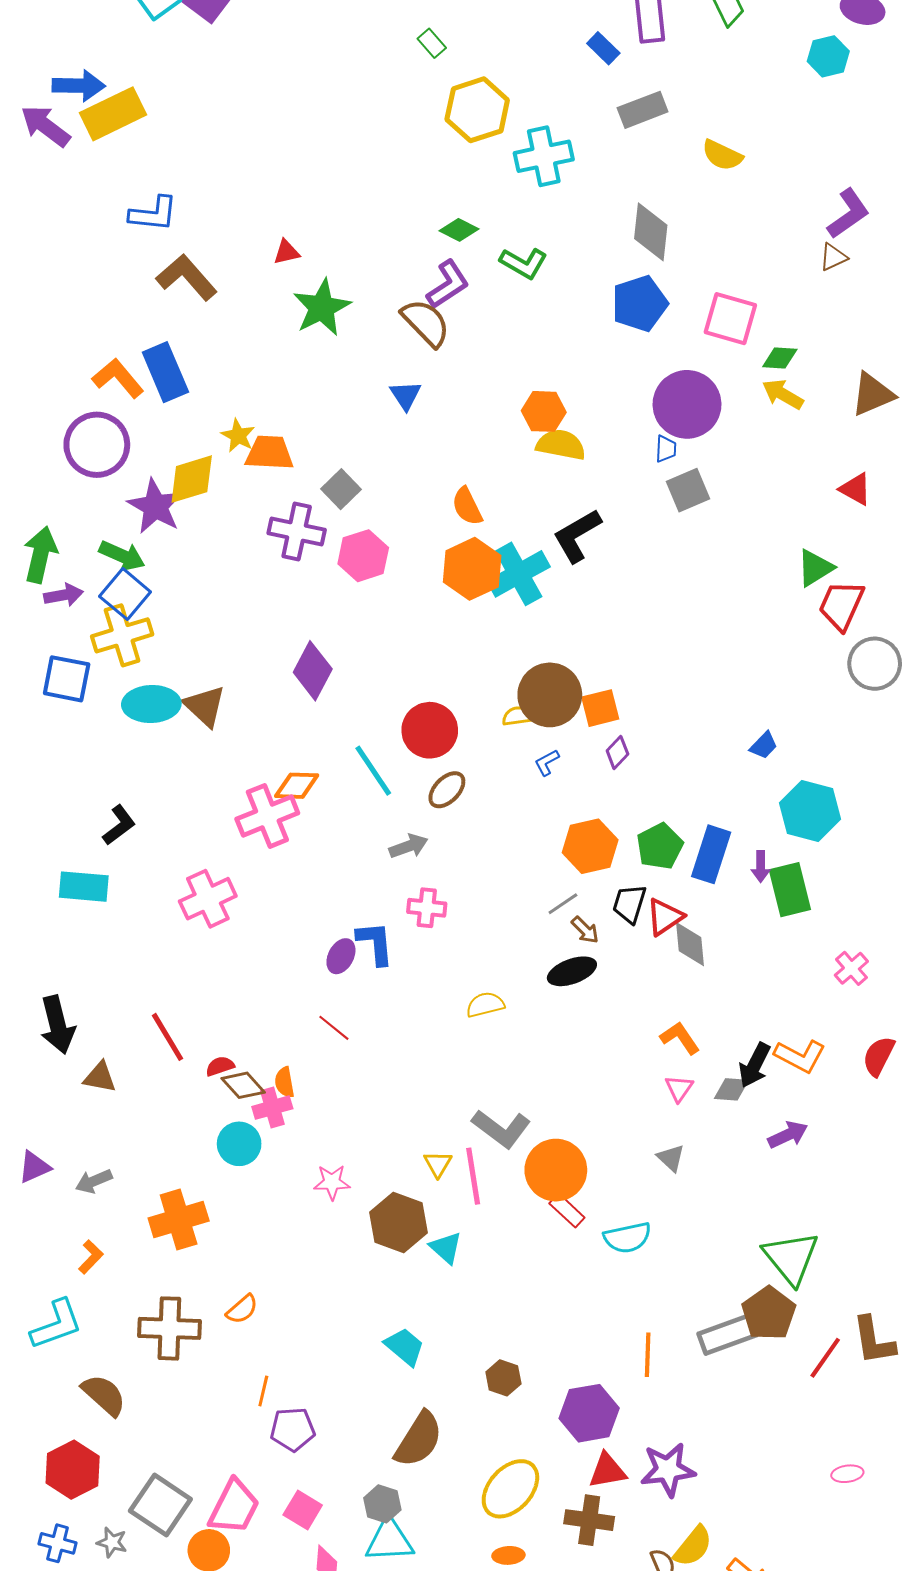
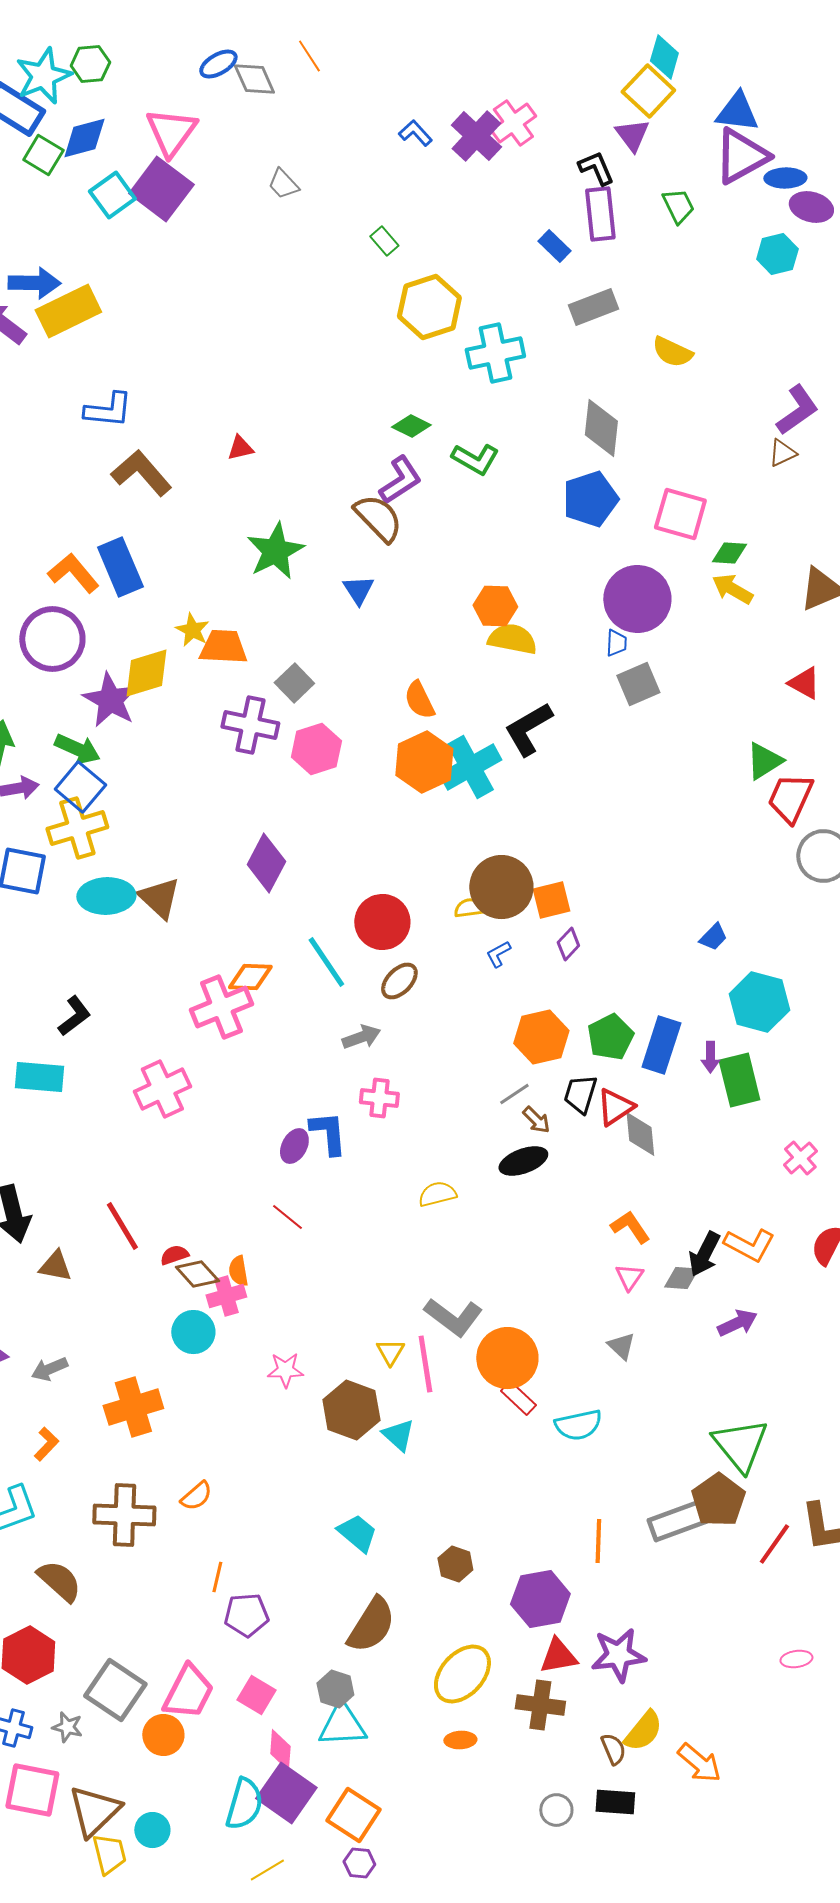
green star: (322, 308) -> (275, 551), moved

